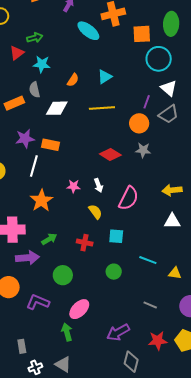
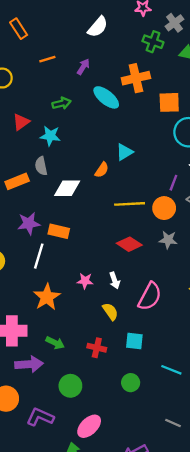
green arrow: (35, 38) -> (62, 103), moved
orange semicircle: (73, 80) -> (102, 170), moved
yellow line: (102, 108) -> (130, 204), moved
green arrow: (49, 239) -> (55, 343), turned 56

